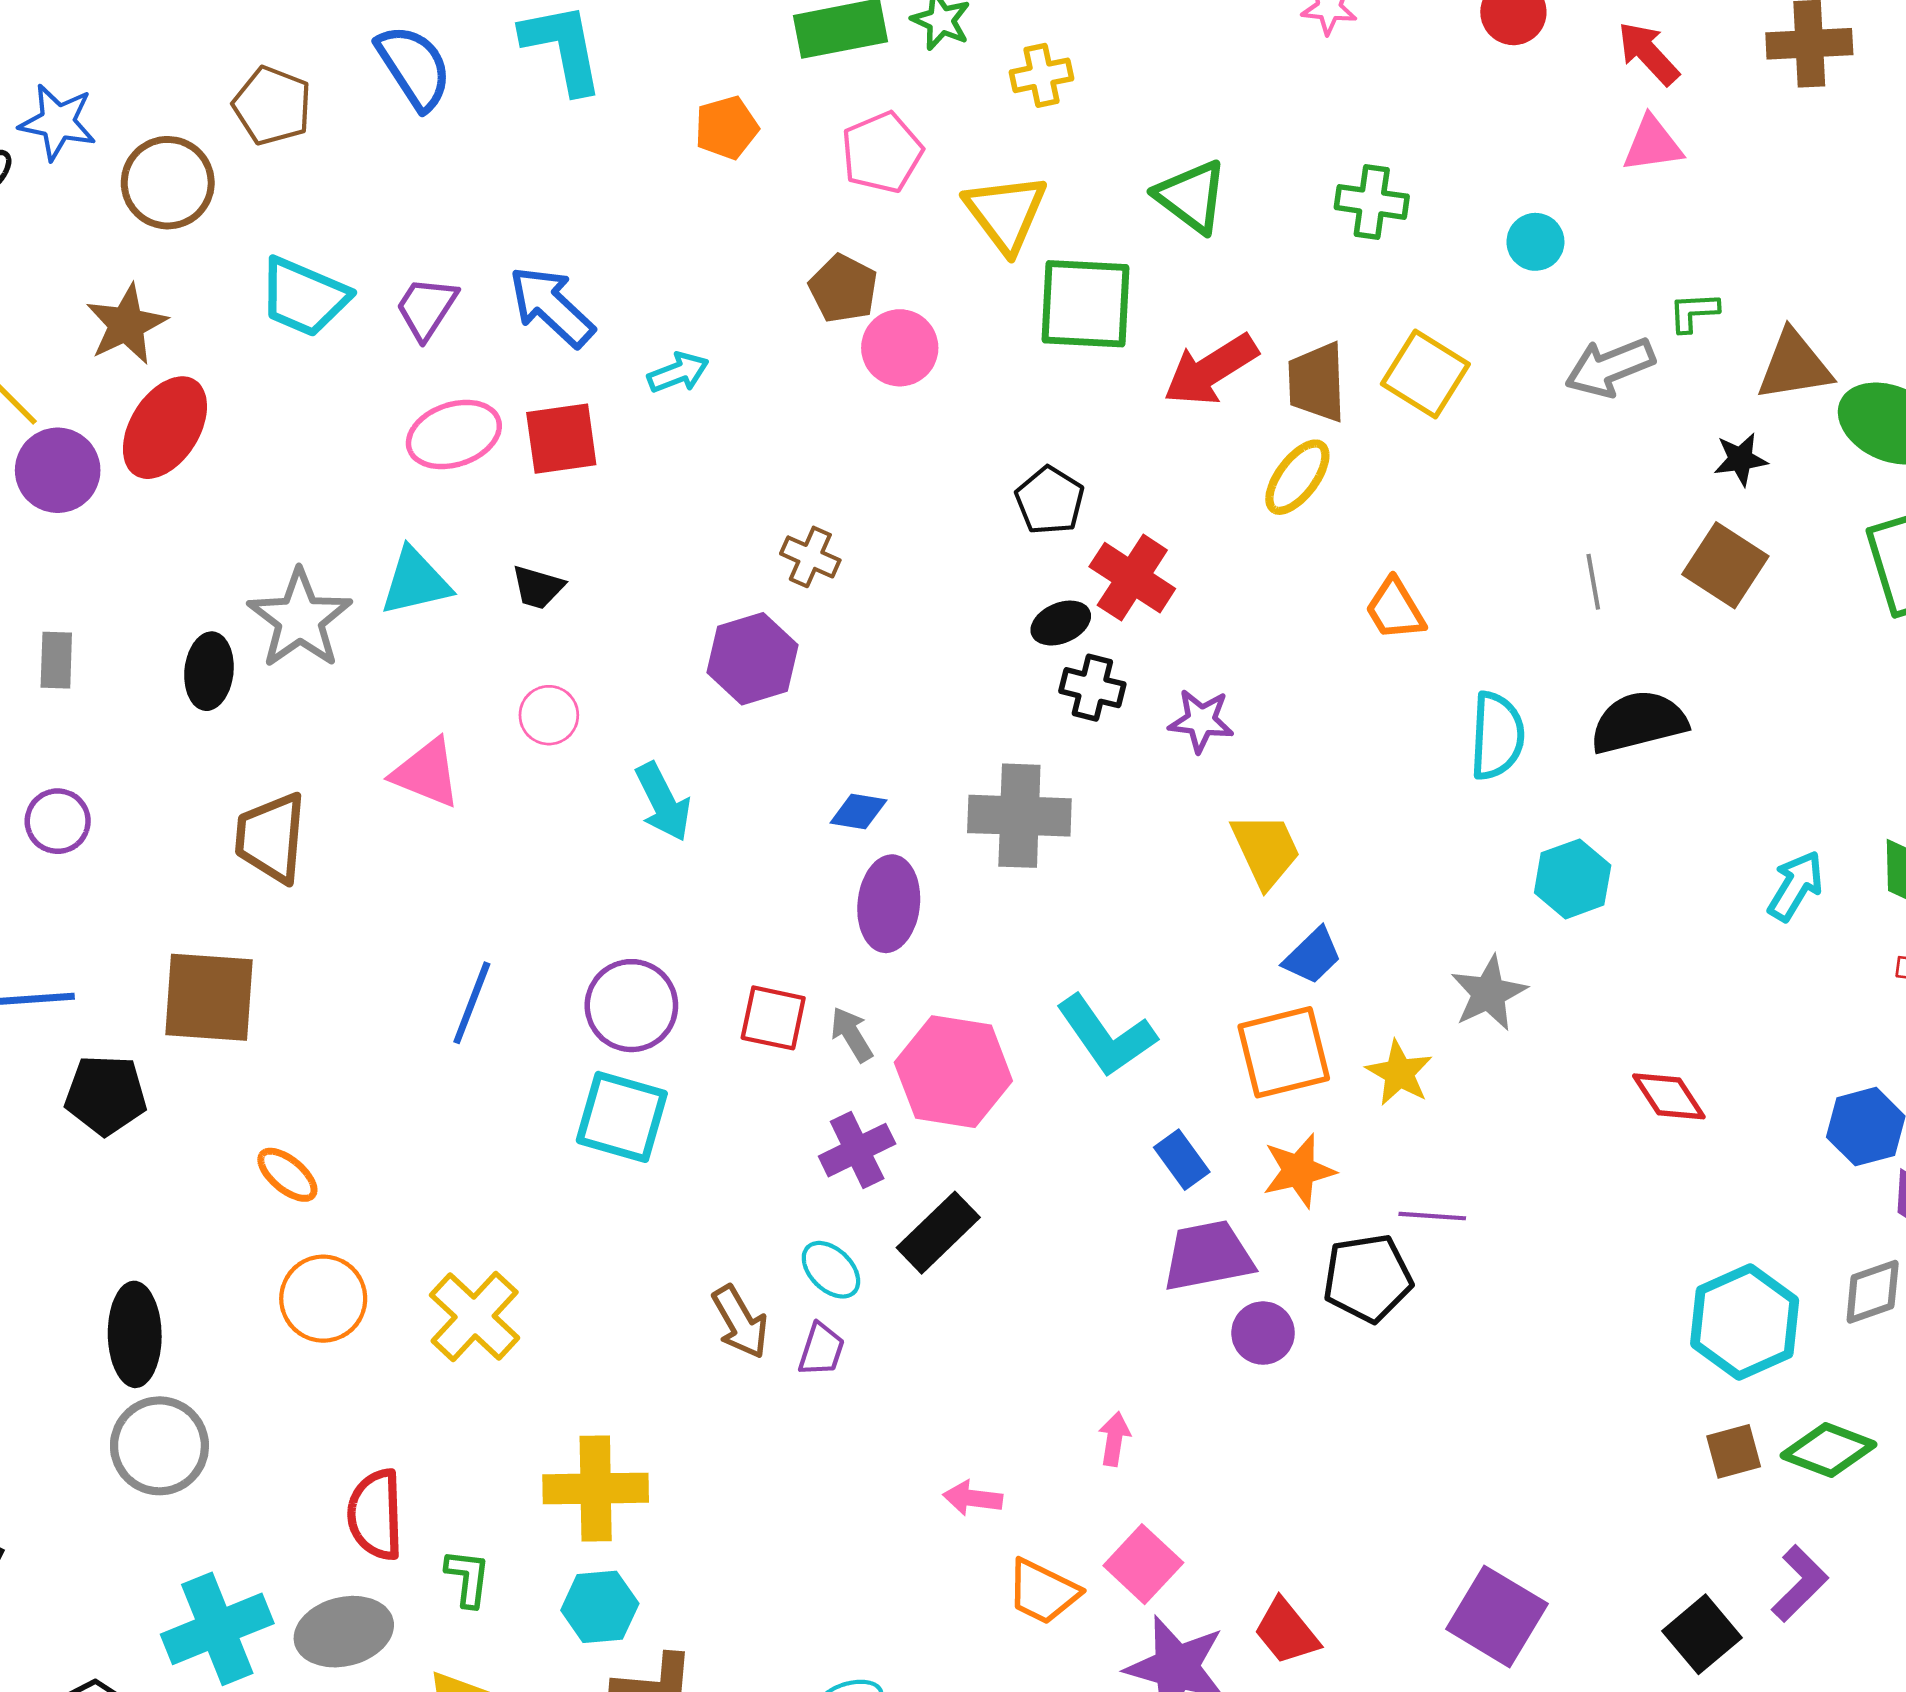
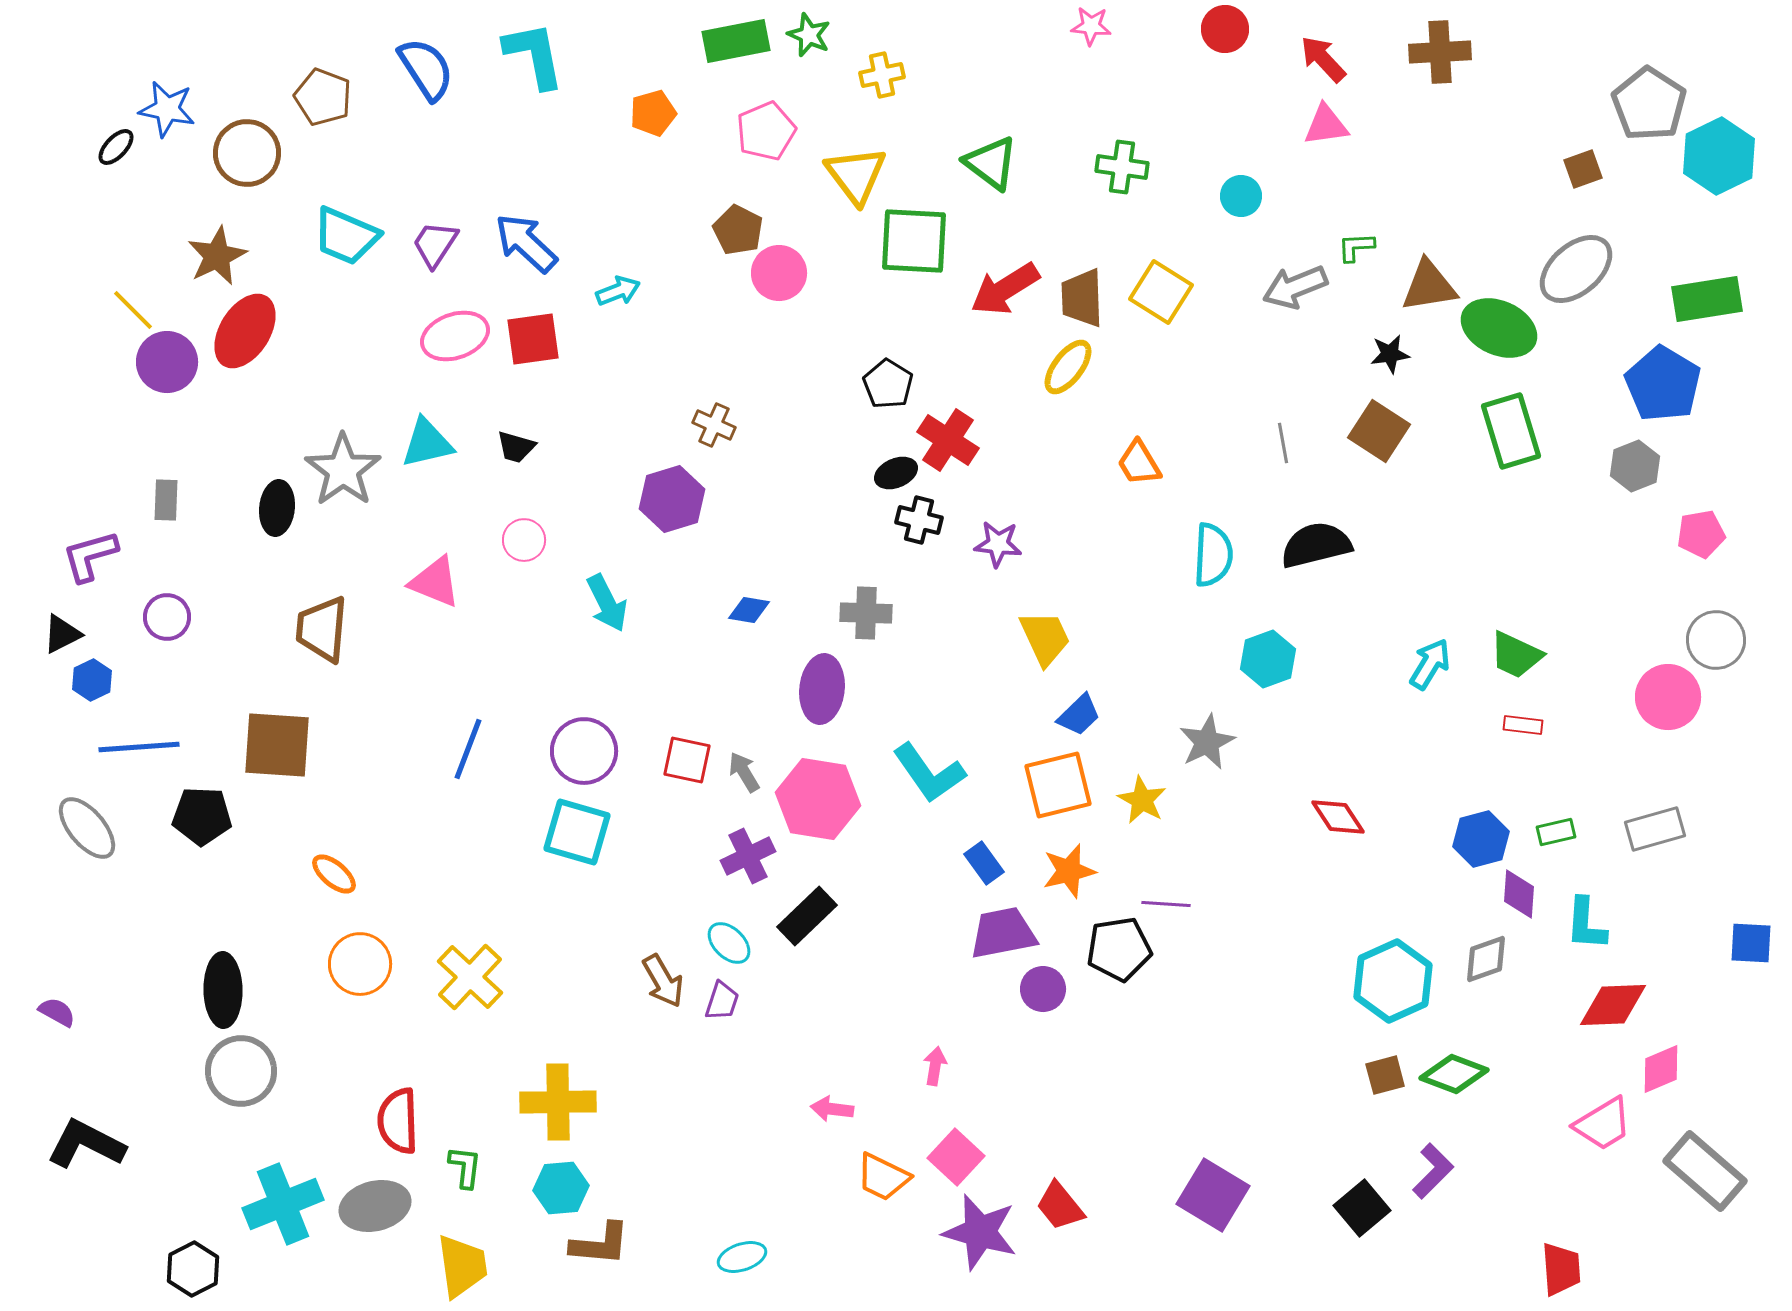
gray cross: (1019, 816) -> (866, 613), size x0.7
purple ellipse: (889, 904) -> (822, 689), moved

